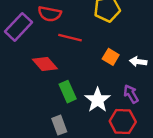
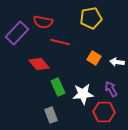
white star: (98, 100) -> (83, 94), turned 30

